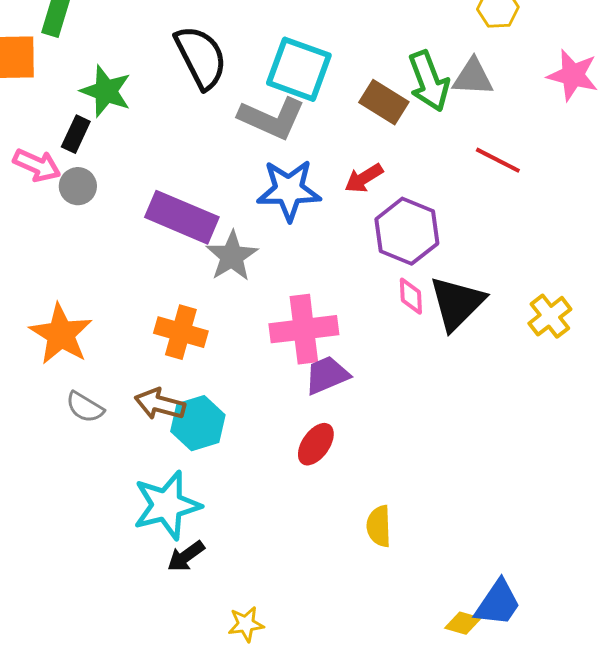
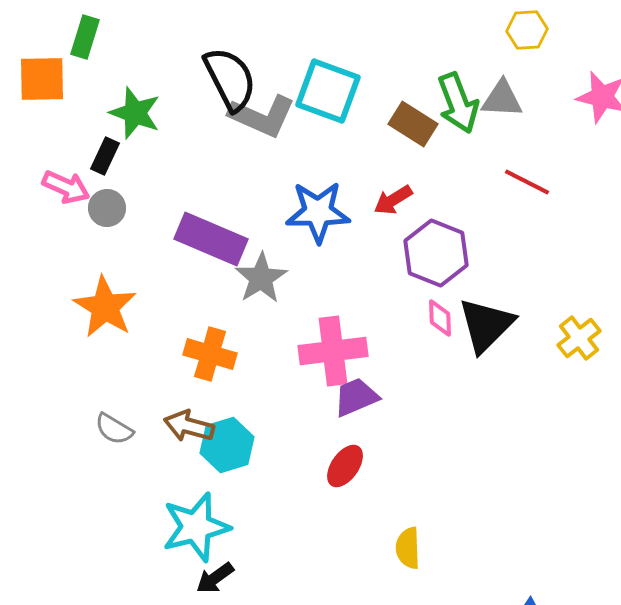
gray L-shape: (272, 118) -> (262, 116), moved
orange star: (61, 334) -> (105, 307), moved

